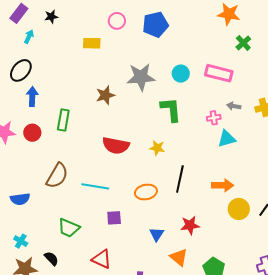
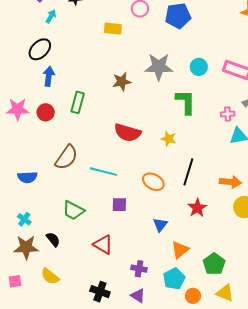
orange ellipse: (146, 192) -> (153, 182), turned 35
red star: (190, 225) -> (197, 208), moved, turned -30
orange triangle: (179, 257) -> (180, 250), turned 36

